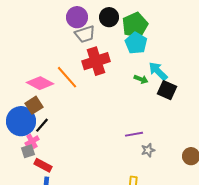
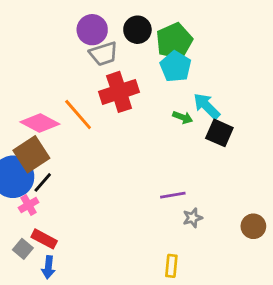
brown square: (34, 105) -> (31, 154), size x1.4
gray square: (28, 151) -> (23, 249), moved, turned -32

